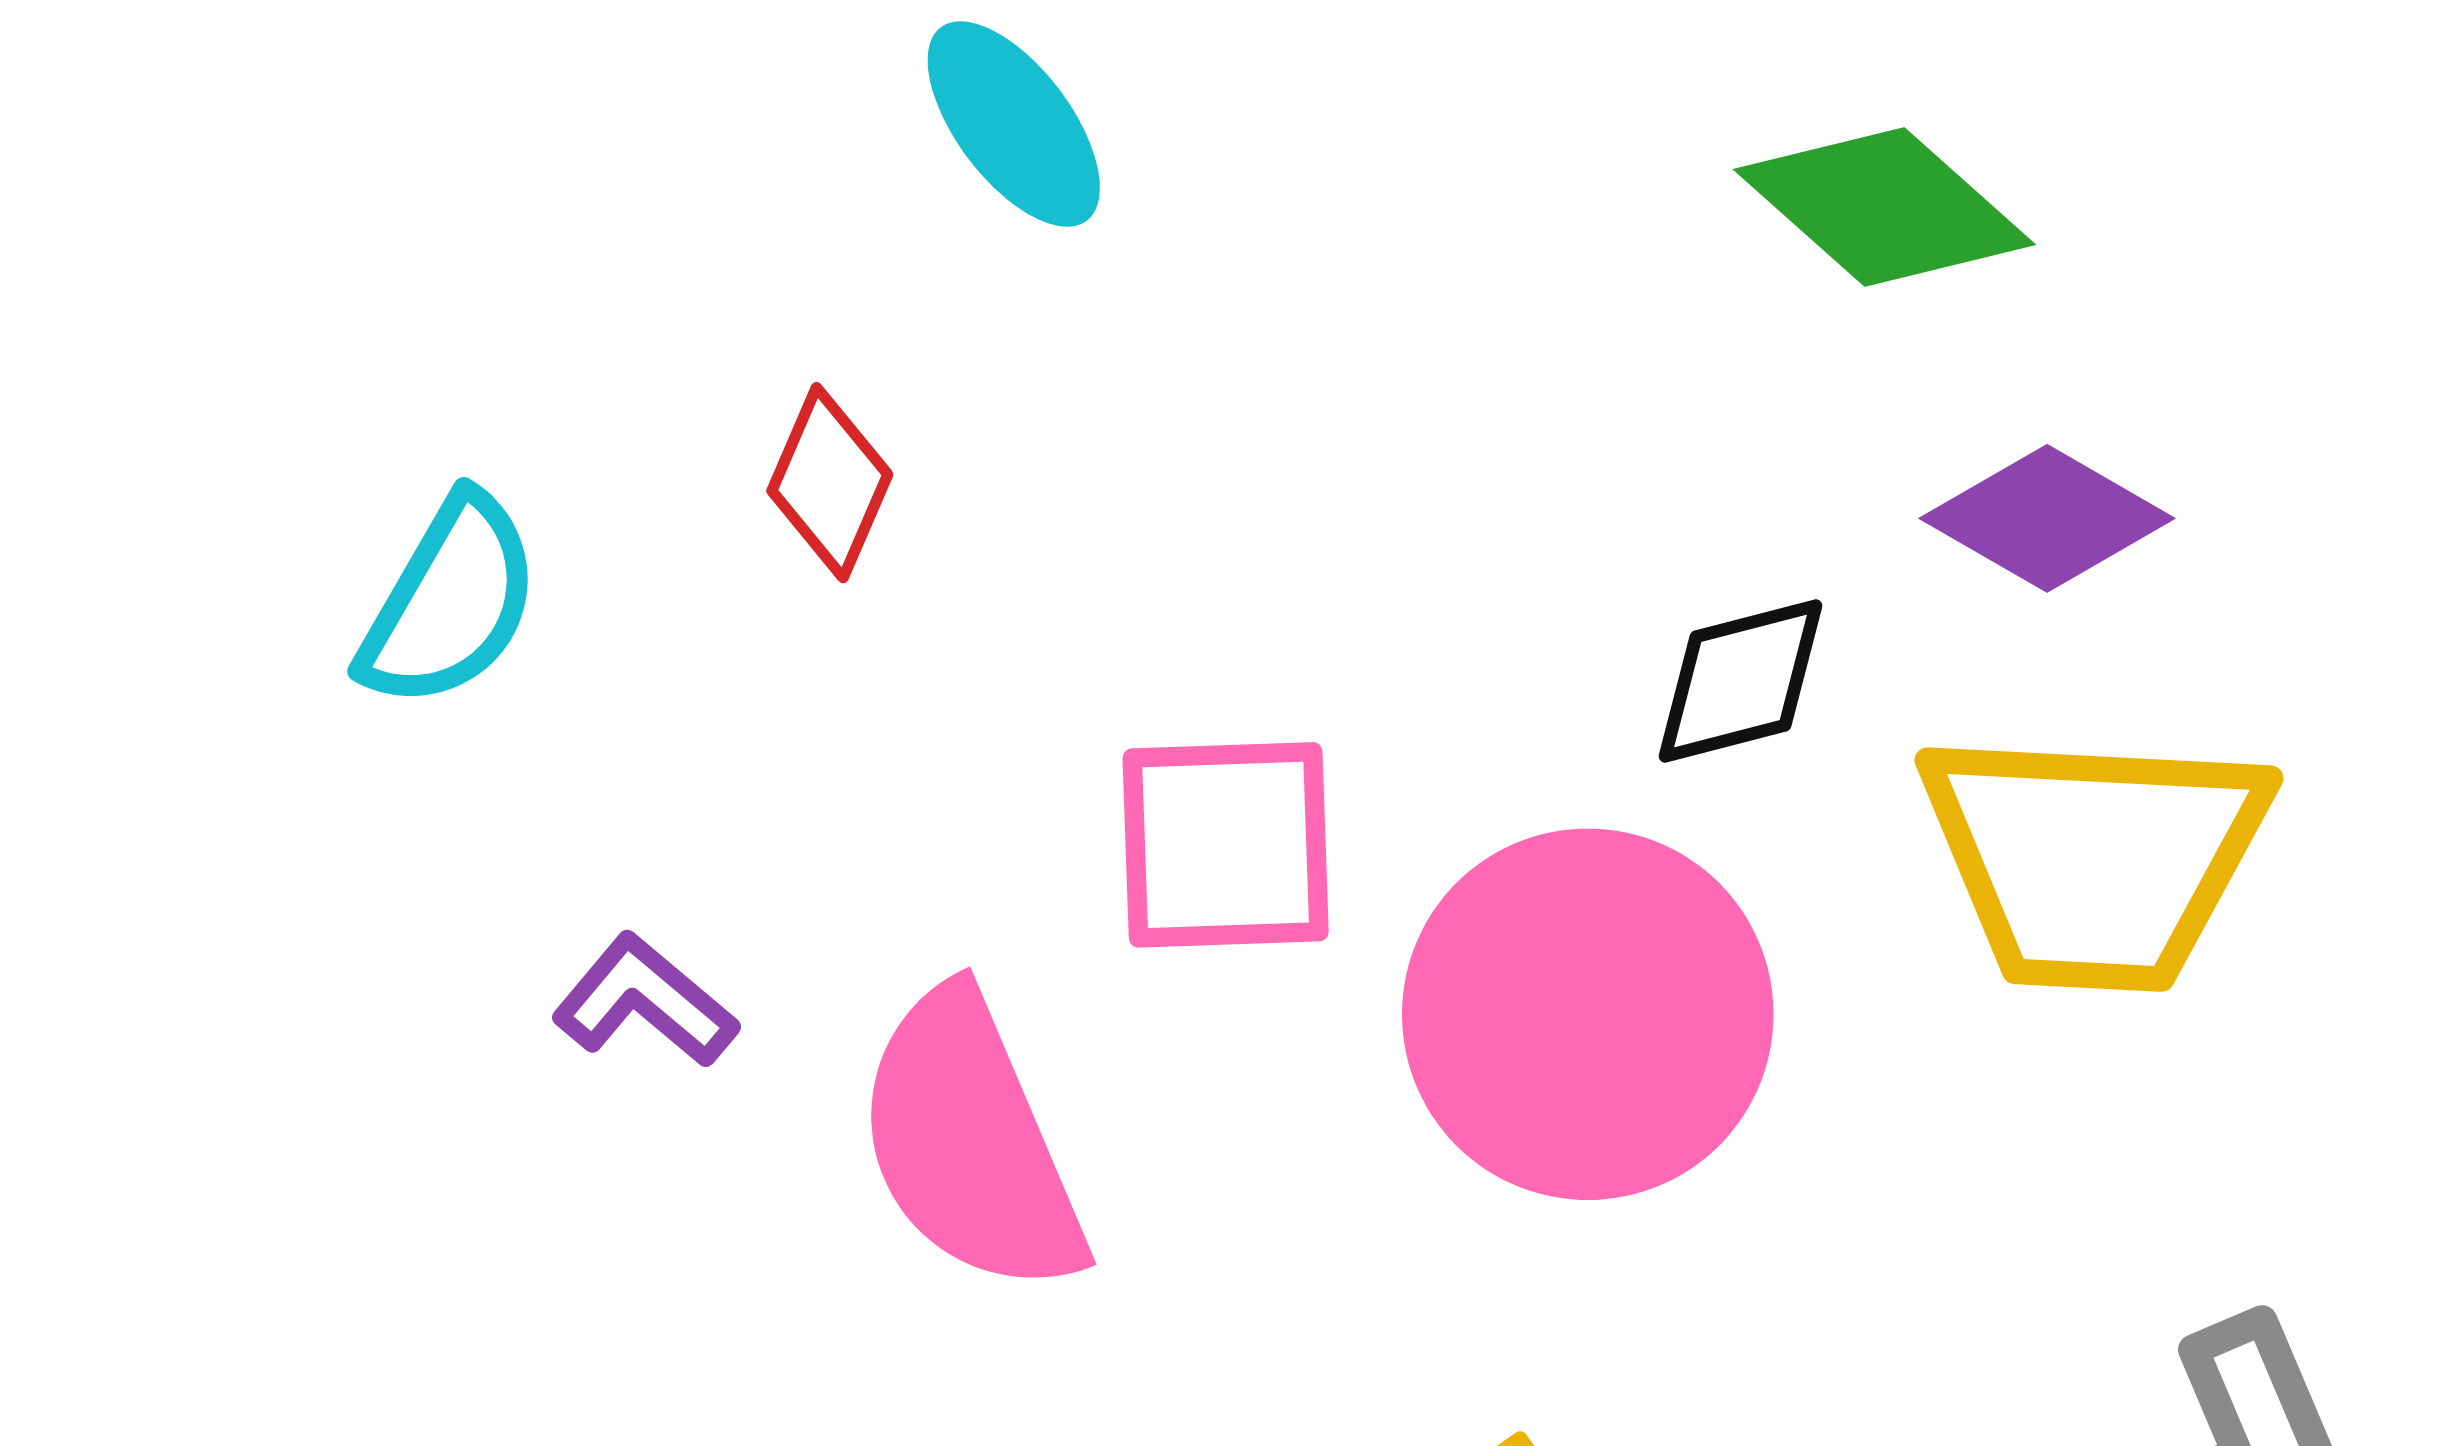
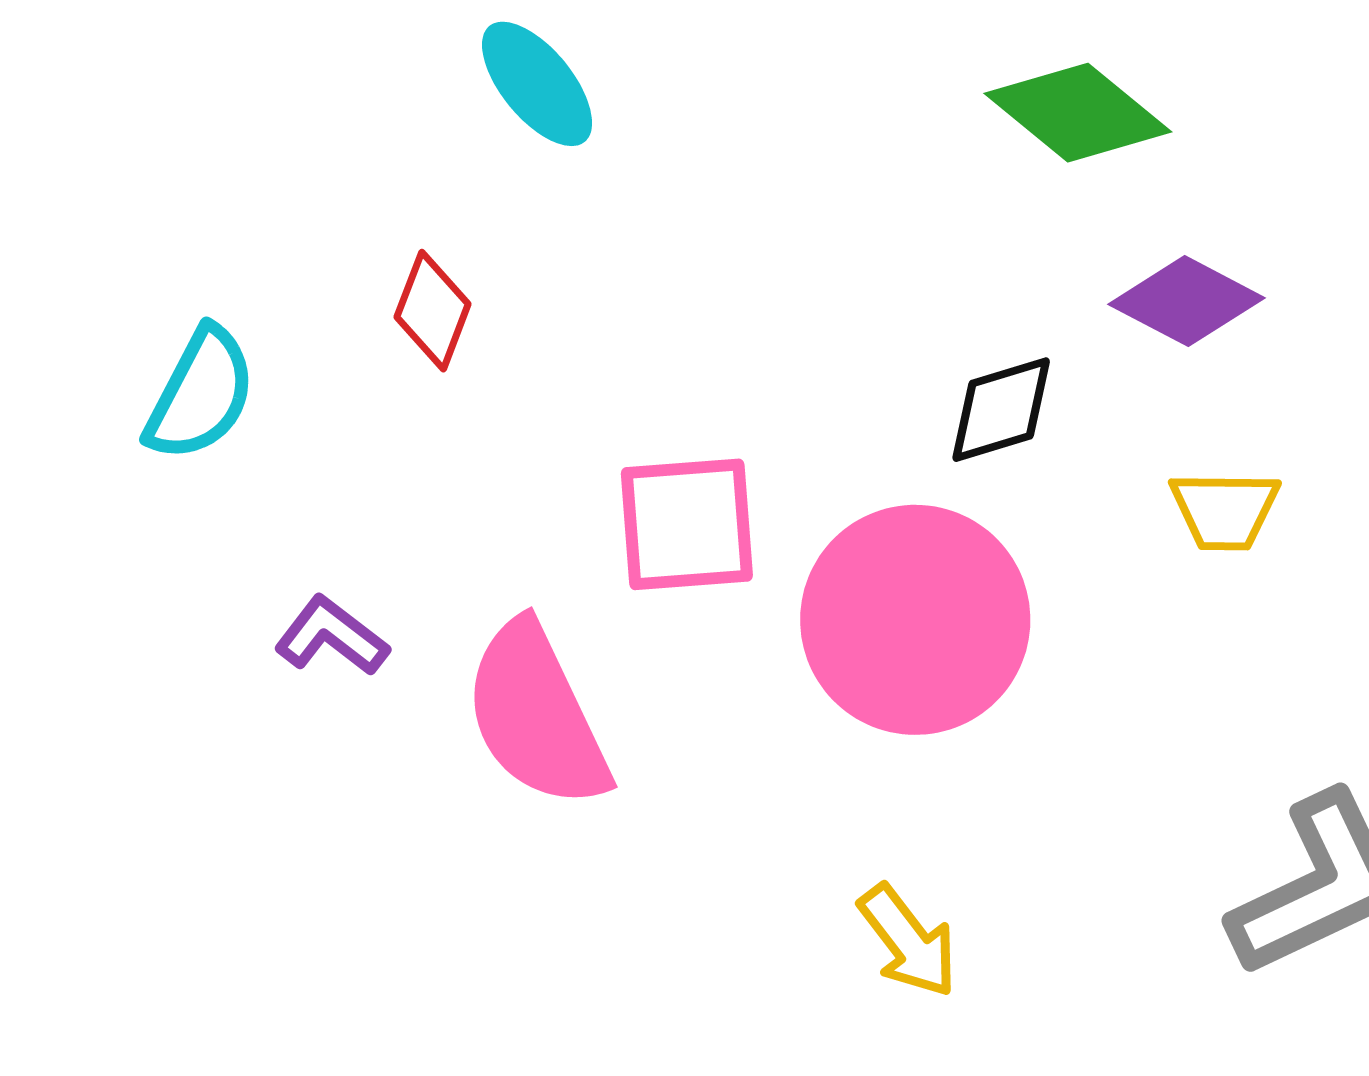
yellow trapezoid: (2094, 858) -> (1225, 510), size x0.5

